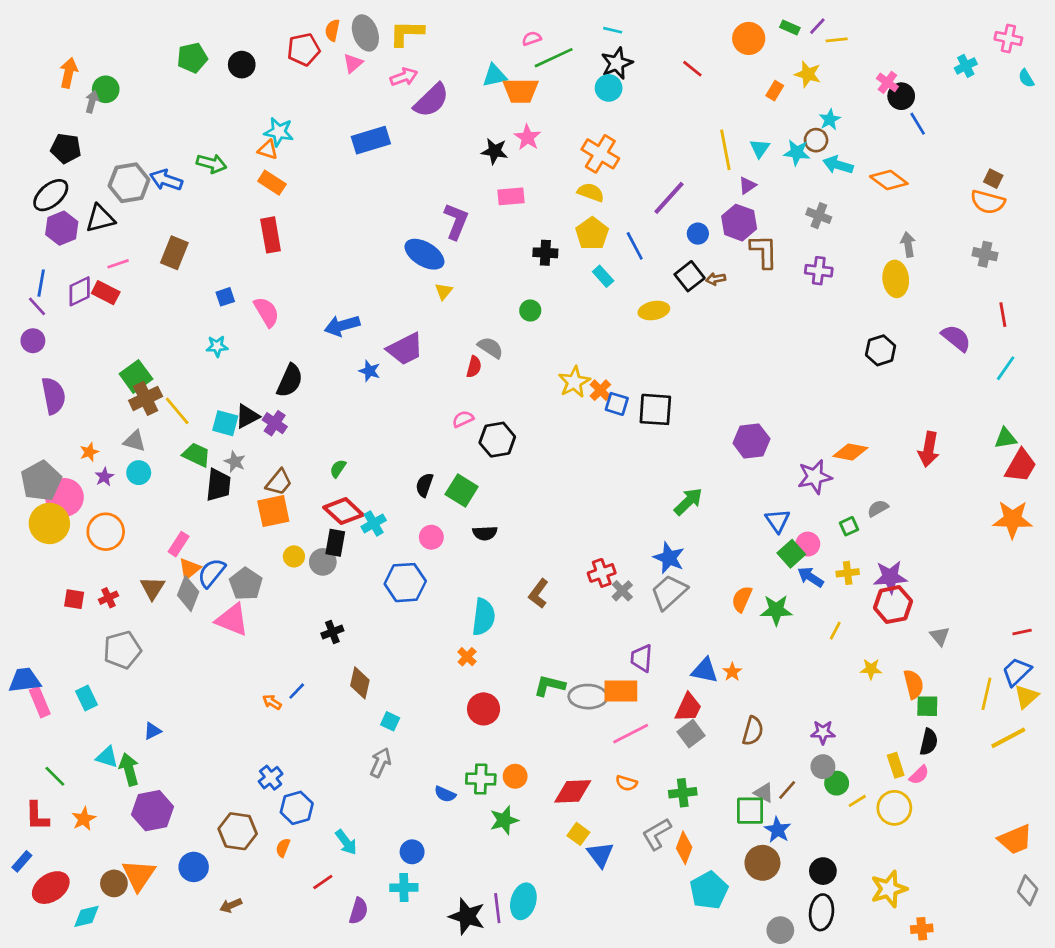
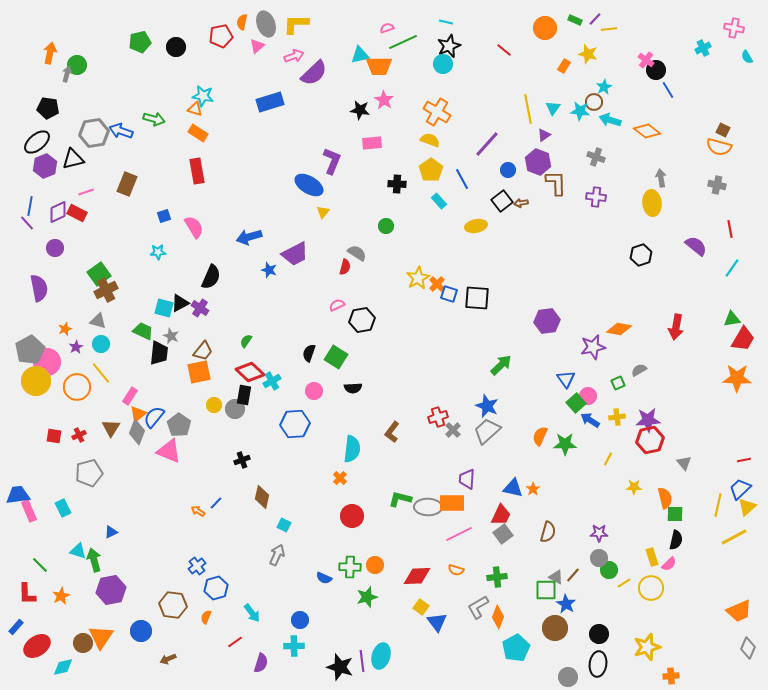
purple circle: (33, 341) -> (55, 248), moved
yellow line: (177, 411) -> (101, 373), moved

